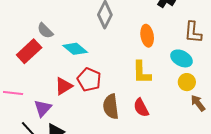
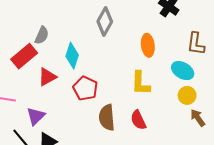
gray semicircle: (45, 31) -> (42, 35), turned -114
cyan diamond: (75, 49) -> (72, 56), turned 65
red triangle: (64, 86) -> (47, 77), moved

